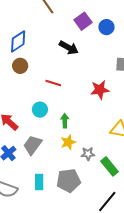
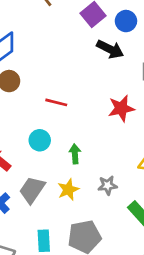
black arrow: (69, 48) -> (110, 49), moved
yellow star: (68, 142) -> (68, 190), moved
gray star: (88, 154) -> (108, 185), moved

